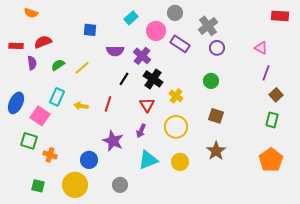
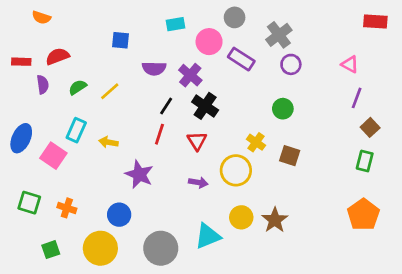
cyan rectangle: (131, 18) -> (176, 24), turned 32
yellow cross: (176, 96) -> (256, 142), moved
red line: (108, 104) -> (159, 134), moved
purple arrow: (141, 131) -> (198, 182), moved, turned -104
green square: (29, 141) -> (29, 203), moved
purple star: (113, 141) -> (139, 174), moved
brown star: (216, 151) -> (275, 220), moved
cyan triangle: (148, 160) -> (208, 236), moved
gray circle: (120, 185) -> (161, 248), size x1.6
green square: (38, 186) -> (51, 250), turned -32

